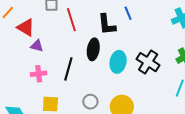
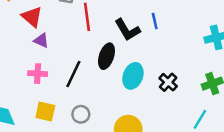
black L-shape: (107, 25) -> (127, 30), turned -35
black cross: (148, 62) -> (168, 82), size x0.7
gray circle: (90, 102) -> (81, 114), moved

